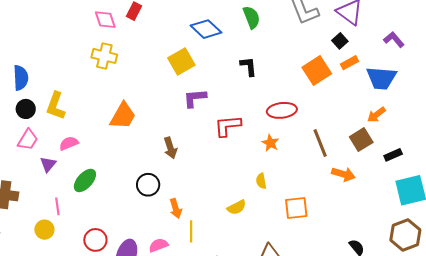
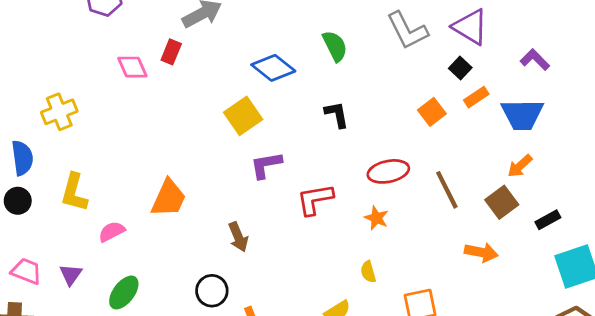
yellow cross: (104, 56) -> (59, 112), moved, turned -30
orange square: (317, 71) -> (432, 112), size x0.7
black circle: (26, 109) -> (18, 201), moved
pink trapezoid: (28, 140) -> (26, 271), moved, turned -95
pink semicircle: (69, 143) -> (112, 232), moved
brown line: (320, 143) -> (447, 190), moved

